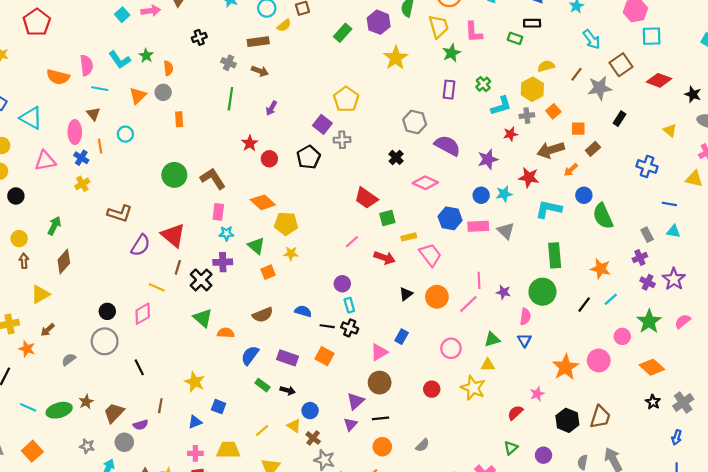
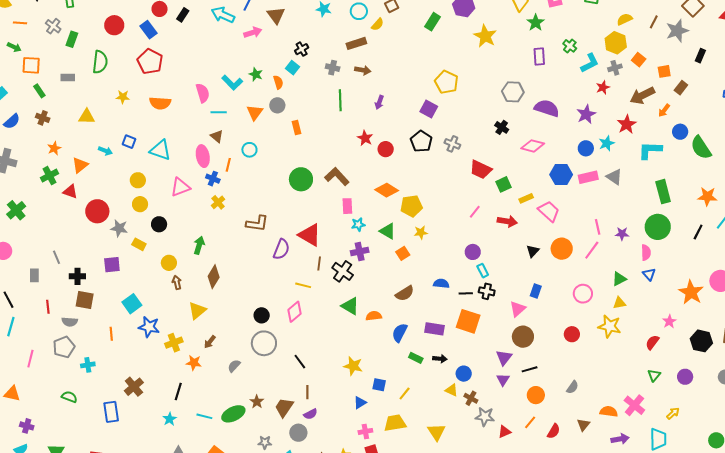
cyan square: (122, 15) -> (293, 68), moved
orange semicircle: (58, 77) -> (160, 103), moved
gray cross: (342, 140) -> (452, 144), moved, turned 35
orange line: (100, 146) -> (228, 165), turned 32
red star: (529, 177) -> (627, 124), turned -30
orange square: (324, 356) -> (468, 321), size x1.4
brown line: (160, 406) -> (307, 392), moved
yellow line: (262, 430) -> (405, 393), moved

